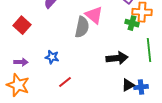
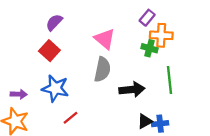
red square: (22, 25) -> (49, 51), moved
gray semicircle: (82, 27) -> (102, 69), moved
blue star: (52, 57) -> (55, 88), size x1.6

